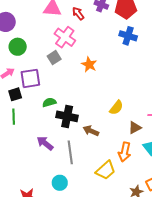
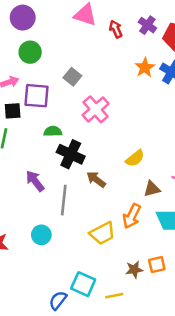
pink cross: (65, 37) -> (96, 109), moved
gray square: (54, 58) -> (72, 77), turned -32
orange star: (89, 65) -> (145, 68), moved

